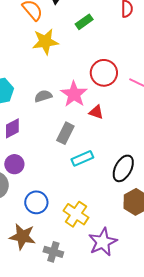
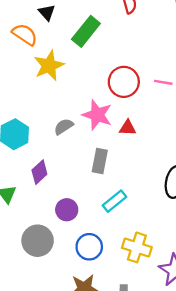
green rectangle: (84, 22) -> (86, 31), size x1.5
cyan rectangle: (82, 158) -> (114, 201), moved
purple circle: (14, 164) -> (67, 210), moved

